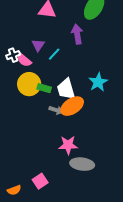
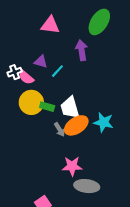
purple triangle: (38, 45) -> (41, 62), turned -48
cyan star: (98, 82) -> (103, 122), moved, turned -30
gray arrow: (56, 110) -> (60, 130), turned 40

